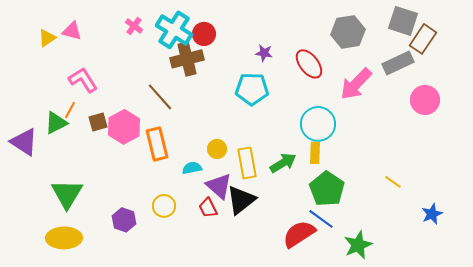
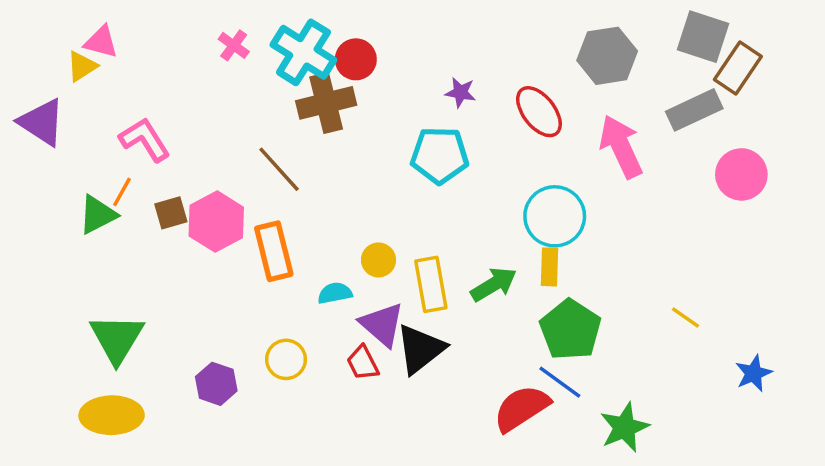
pink triangle: (72, 31) -> (101, 42), moved
pink arrow: (356, 84) -> (621, 147), turned 111
purple triangle: (24, 142) -> (42, 122), moved

